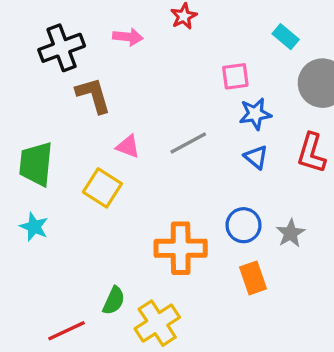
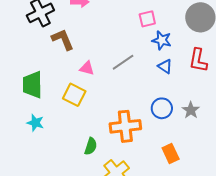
blue star: (255, 114) -> (162, 40), turned 30
orange rectangle: (253, 278) -> (171, 154), moved
green semicircle: (114, 301) -> (91, 146), moved

